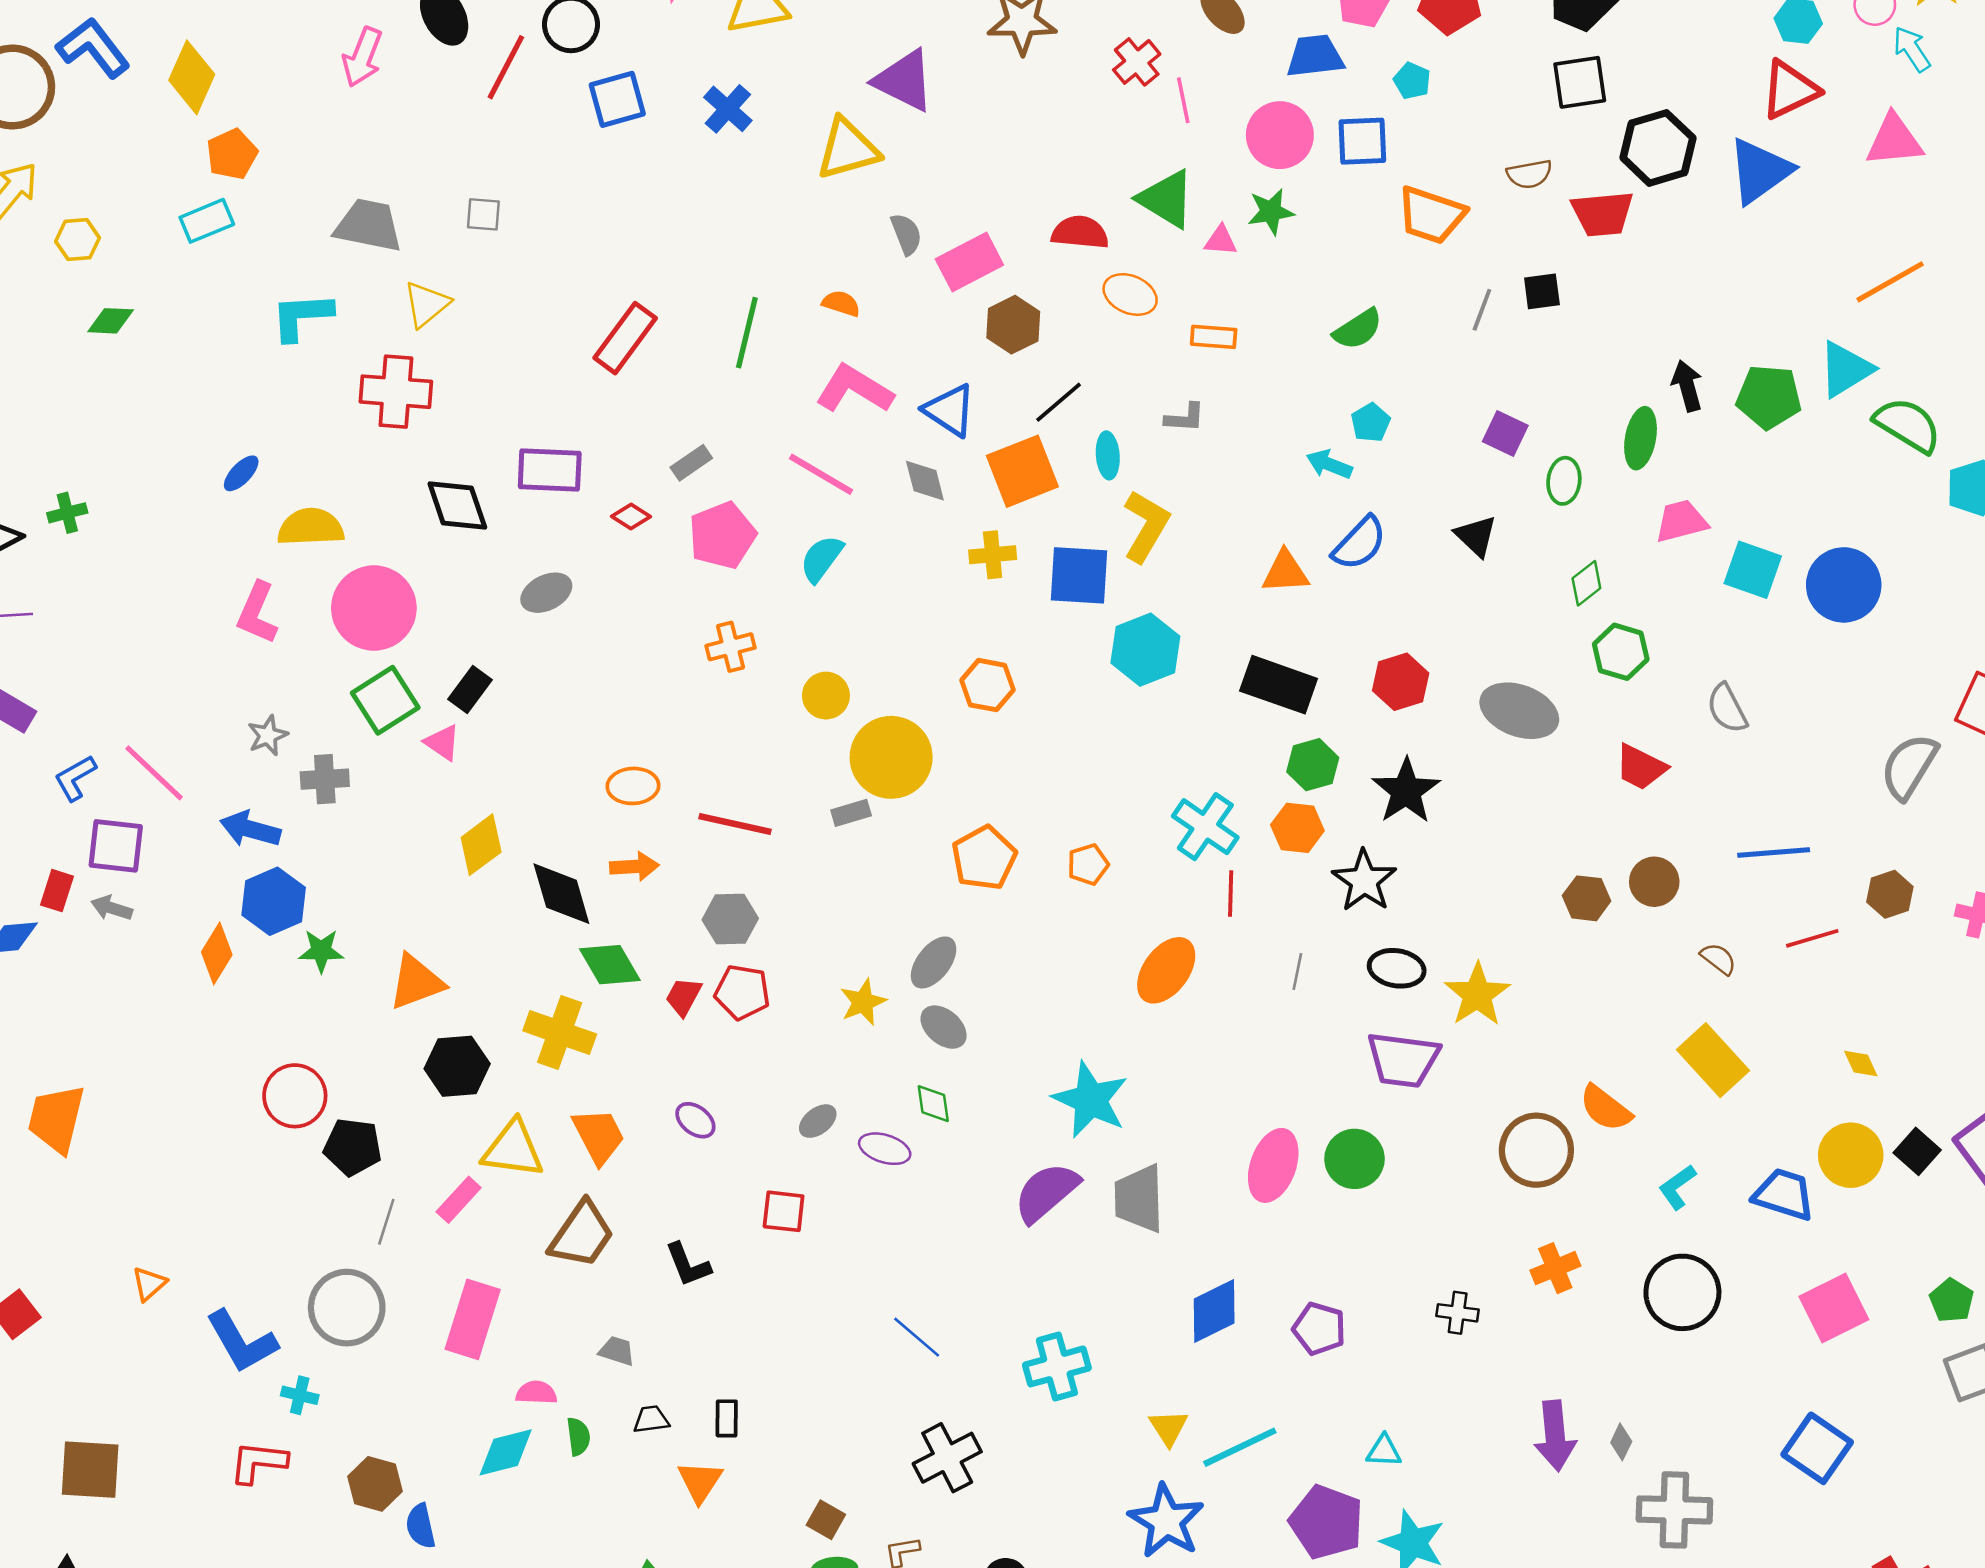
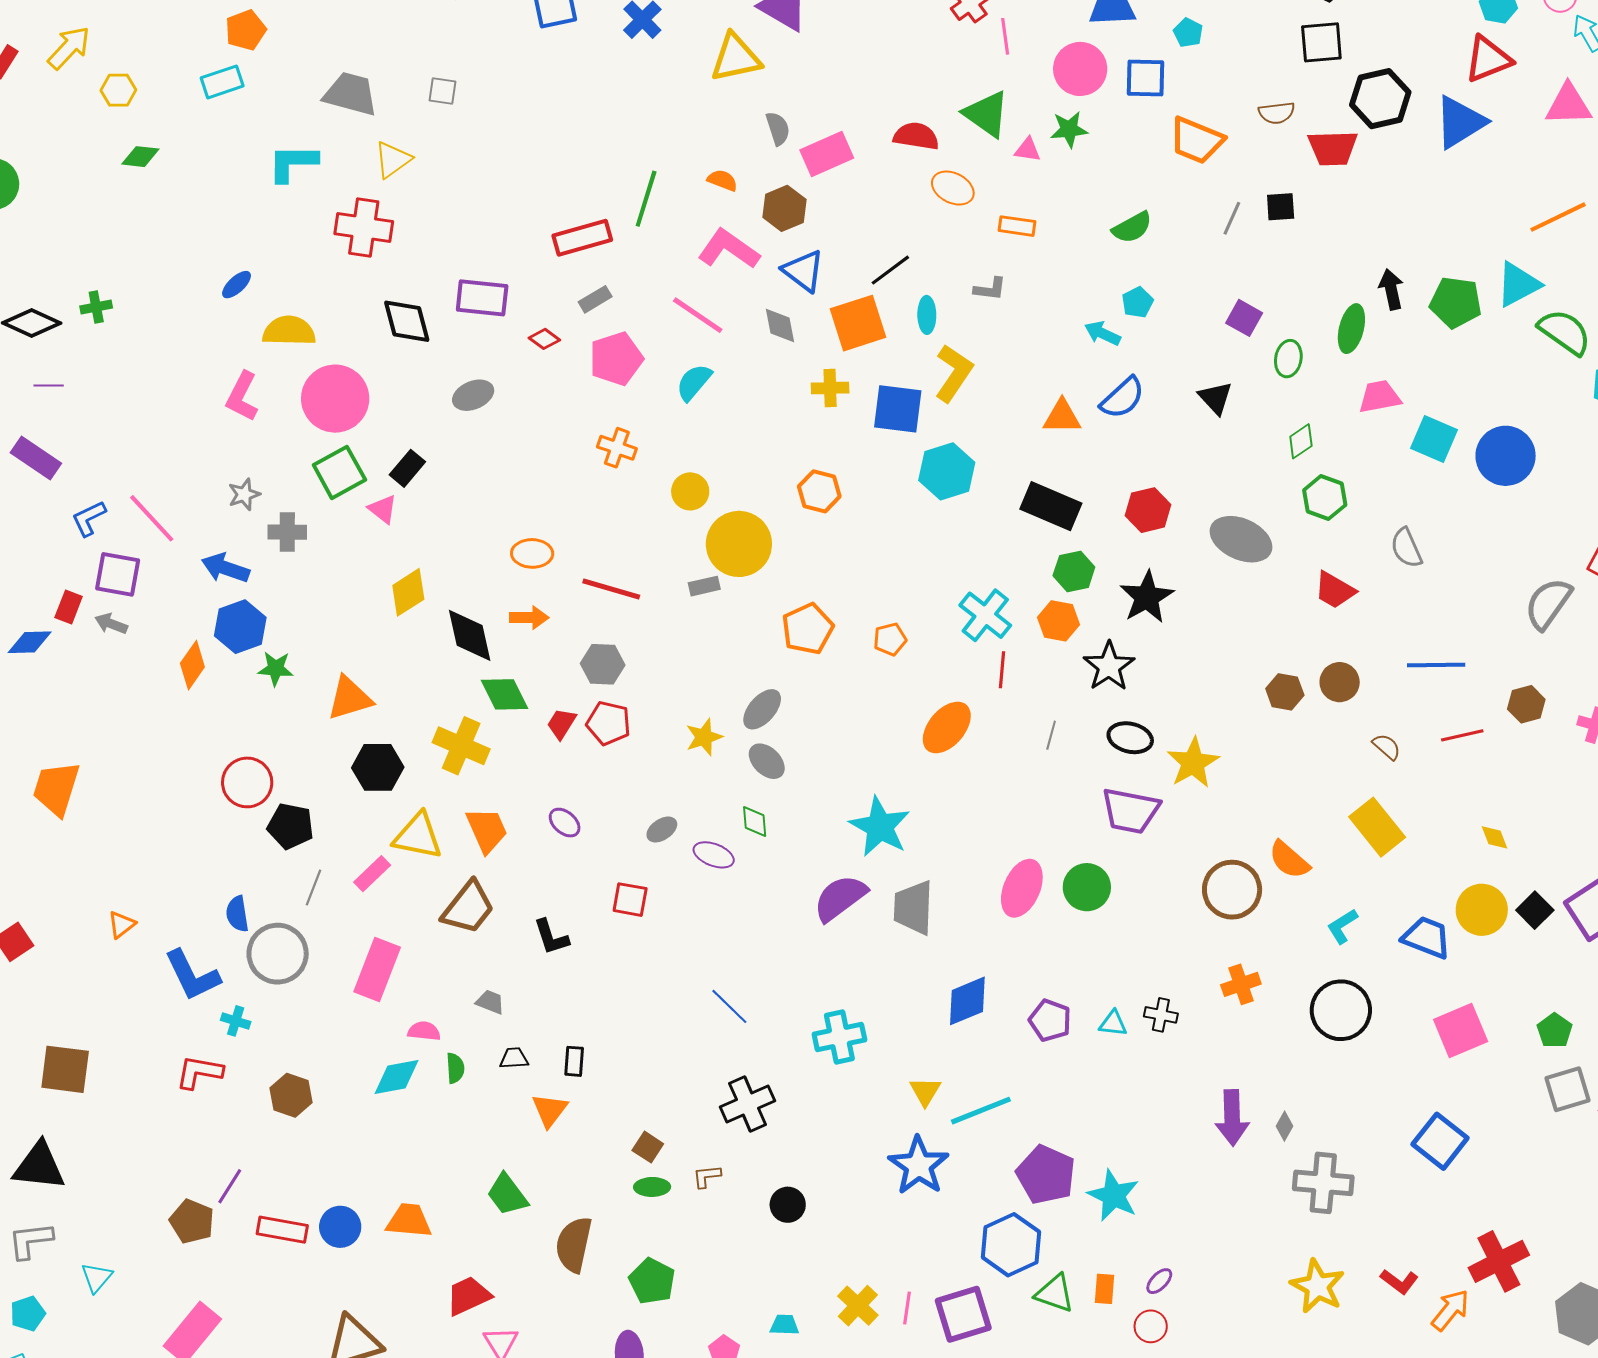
brown hexagon: (1013, 325) -> (784, 208), moved
red rectangle: (625, 338) -> (582, 238), moved, turned 34
orange cross: (730, 647) -> (617, 448), turned 30
cyan triangle: (1384, 1451) -> (1113, 1023), moved
blue semicircle: (421, 1526) -> (237, 914), moved

